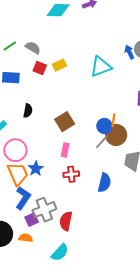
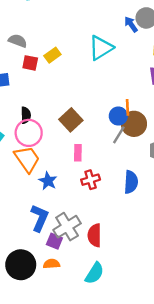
pink circle: (15, 150) -> (29, 133), moved
orange trapezoid: (18, 174) -> (27, 159), moved
purple square: (32, 220) -> (54, 241), turned -32

